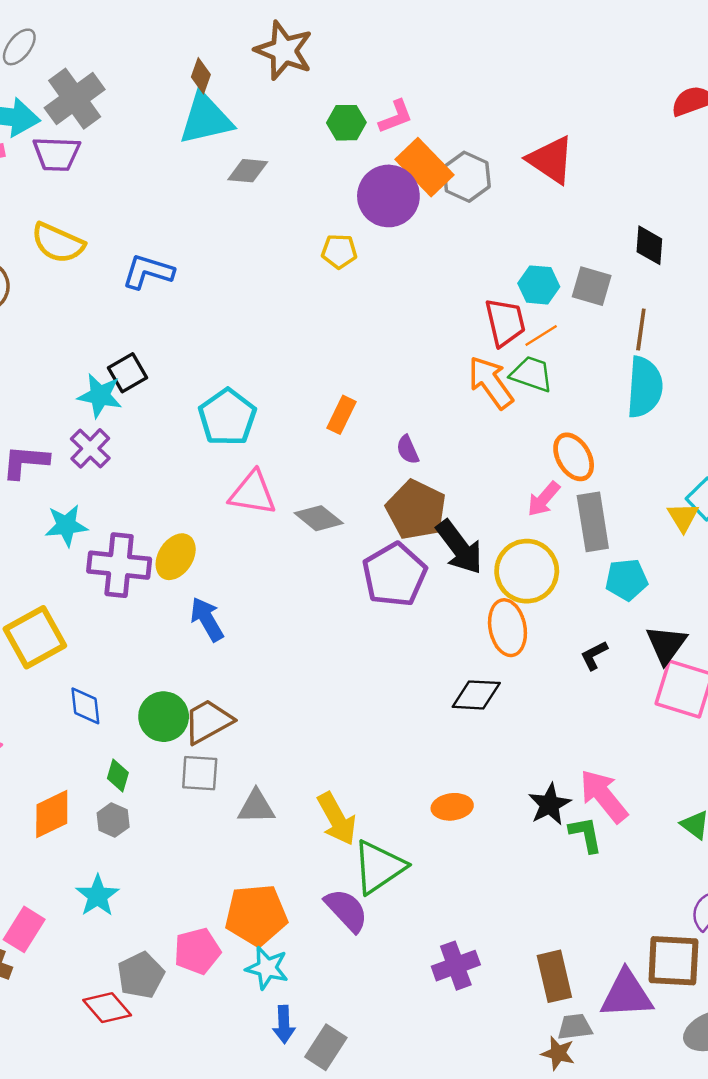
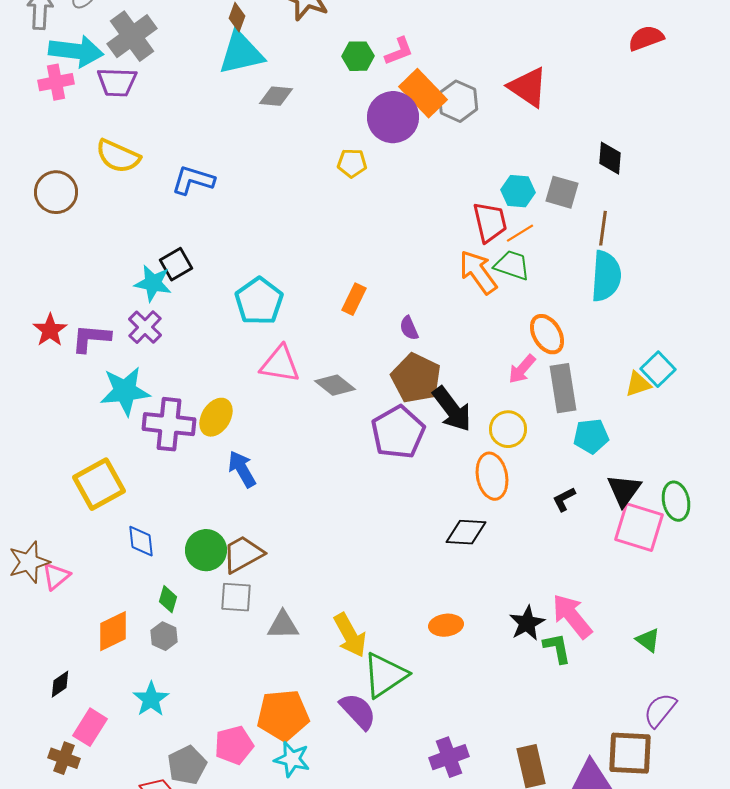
yellow triangle: (683, 517) -> (638, 384), turned 44
cyan star: (66, 525) -> (125, 391), size x1.4
yellow circle: (527, 571) -> (508, 429), size x0.7

